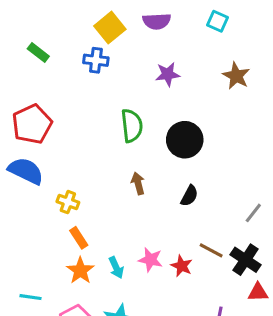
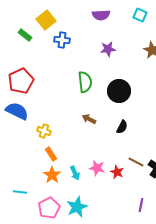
yellow square: (110, 28) -> (46, 20), moved
brown arrow: (138, 183) -> (89, 119), turned -48

